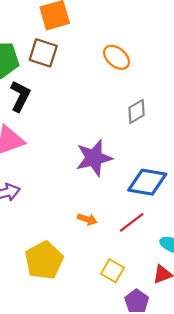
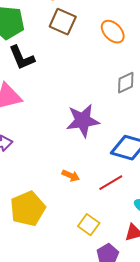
brown square: (43, 53) -> (63, 22), moved
black L-shape: (20, 96) -> (22, 58), turned 124

